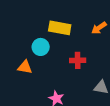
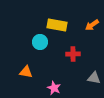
orange triangle: (25, 67) -> (26, 72), moved

